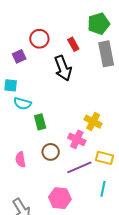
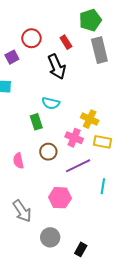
cyan semicircle: (22, 103) -> (51, 103), moved
yellow rectangle: (105, 158) -> (102, 142), moved

